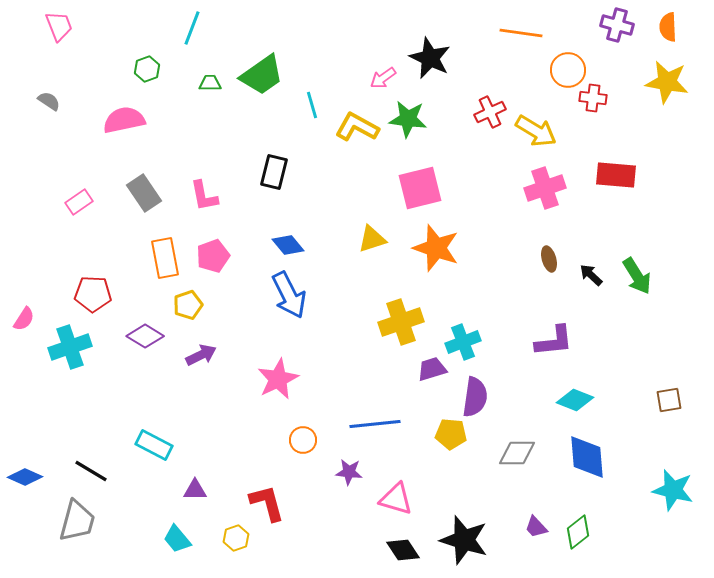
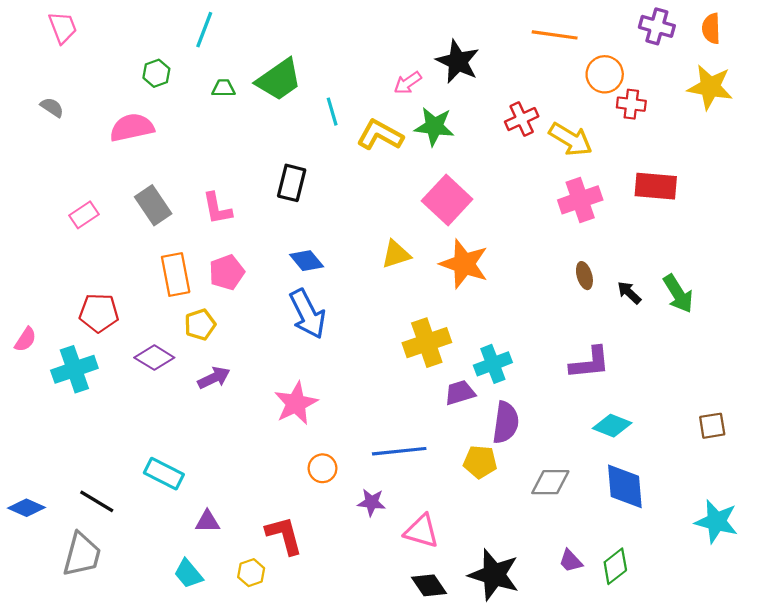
pink square: (420, 188) -> (447, 200), turned -33

